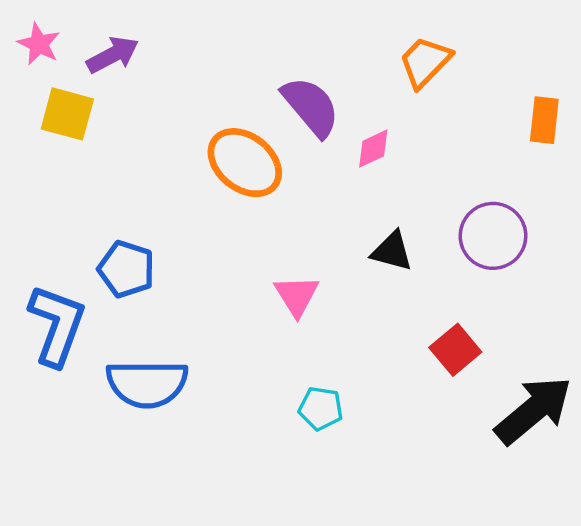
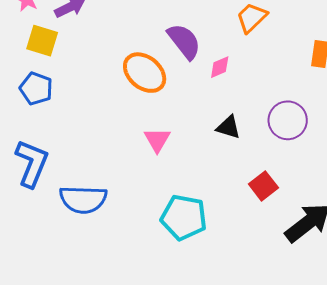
blue pentagon: (126, 269) -> (36, 89), moved
pink triangle: (297, 296) -> (157, 140), moved
cyan pentagon: (321, 408) -> (184, 217), size x1.8

